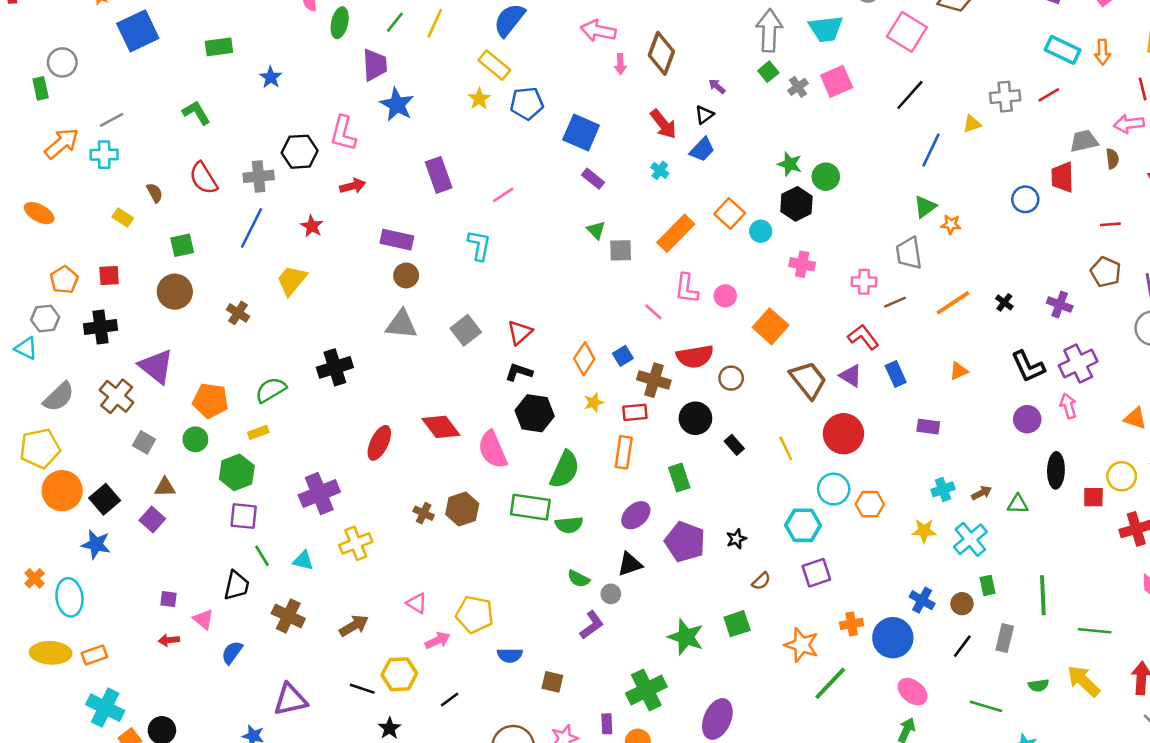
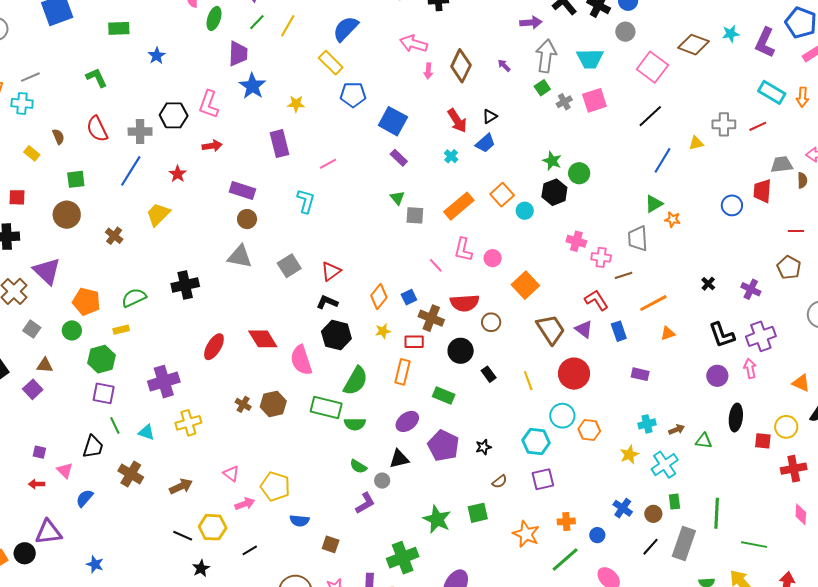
purple arrow: (717, 86) -> (504, 65), moved
yellow star: (479, 99) -> (296, 104), moved, turned 30
pink cross: (802, 264) -> (576, 241), moved
orange line: (953, 303) -> (653, 303), moved
green rectangle: (679, 478) -> (444, 395), turned -55
yellow star: (924, 531) -> (629, 455), turned -30
blue circle: (893, 638) -> (597, 535), size x0.5
gray rectangle: (1005, 638) -> (684, 544), size x1.5
green line: (830, 683) -> (565, 559), moved
purple triangle: (290, 700) -> (49, 532), moved

